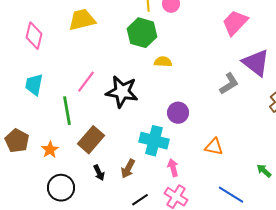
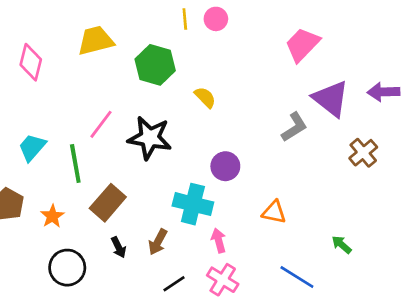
green hexagon: (142, 33) -> (155, 65), moved
yellow semicircle: (163, 62) -> (205, 97), turned 42
cyan trapezoid: (34, 85) -> (32, 147), moved, turned 30

